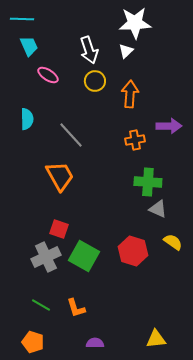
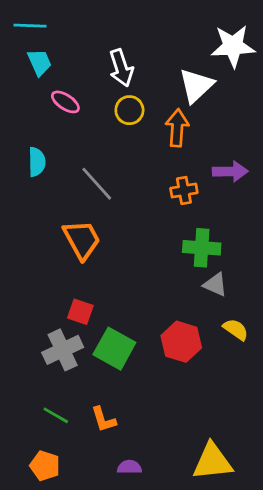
white star: (135, 23) -> (233, 46), moved
white triangle: (126, 51) -> (196, 86), moved, size x1.8
yellow triangle: (156, 339) -> (213, 462), size x1.5

